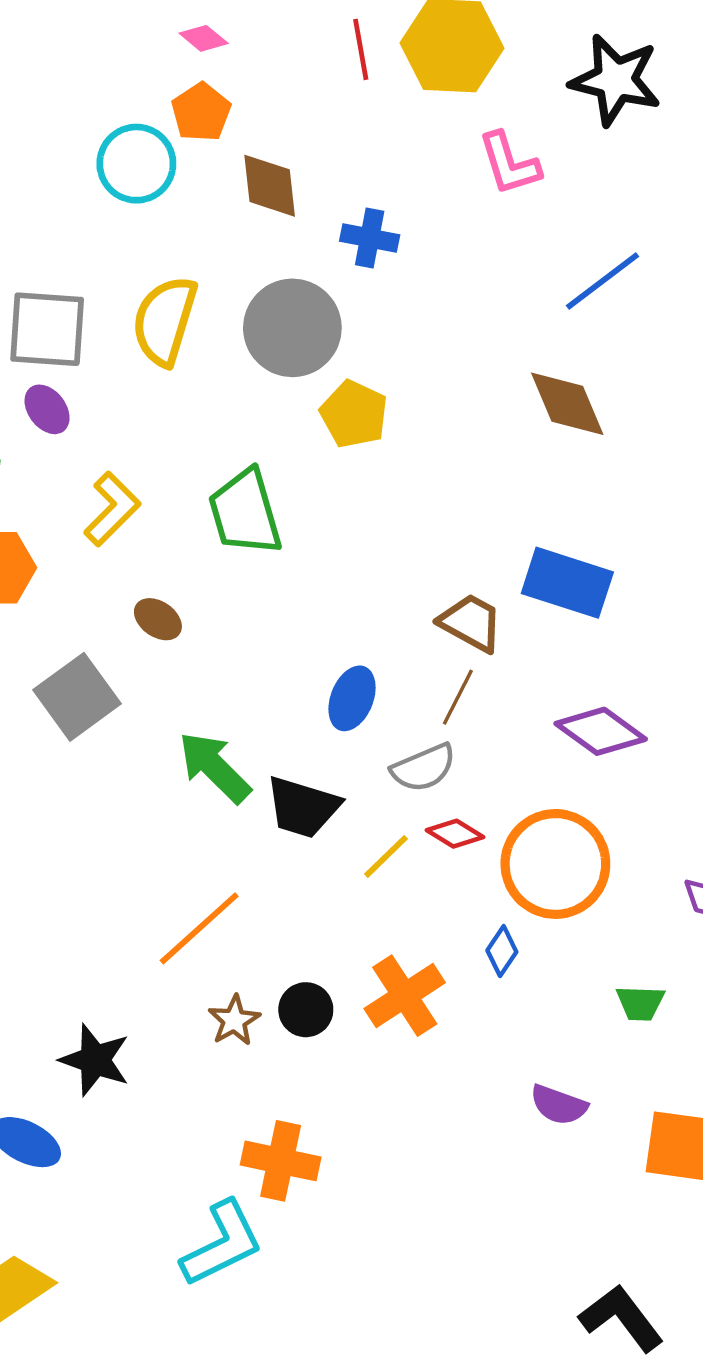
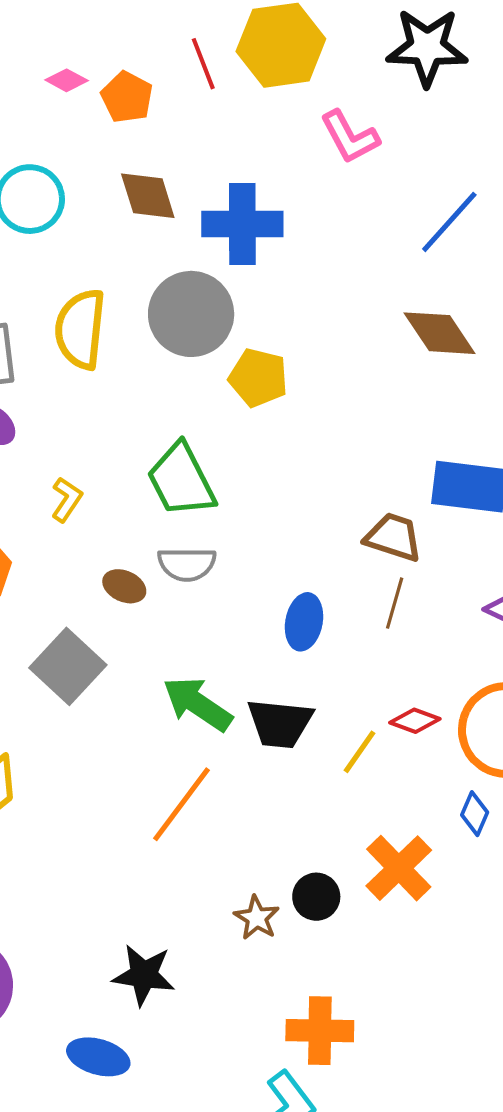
orange pentagon: (201, 112) -> (127, 97), moved
blue cross: (370, 238) -> (242, 224), size x1.6
yellow L-shape: (112, 509) -> (67, 499), size x0.7
gray semicircle: (424, 768) -> (187, 564), moved, turned 34
orange line: (199, 928) -> (181, 804), moved

